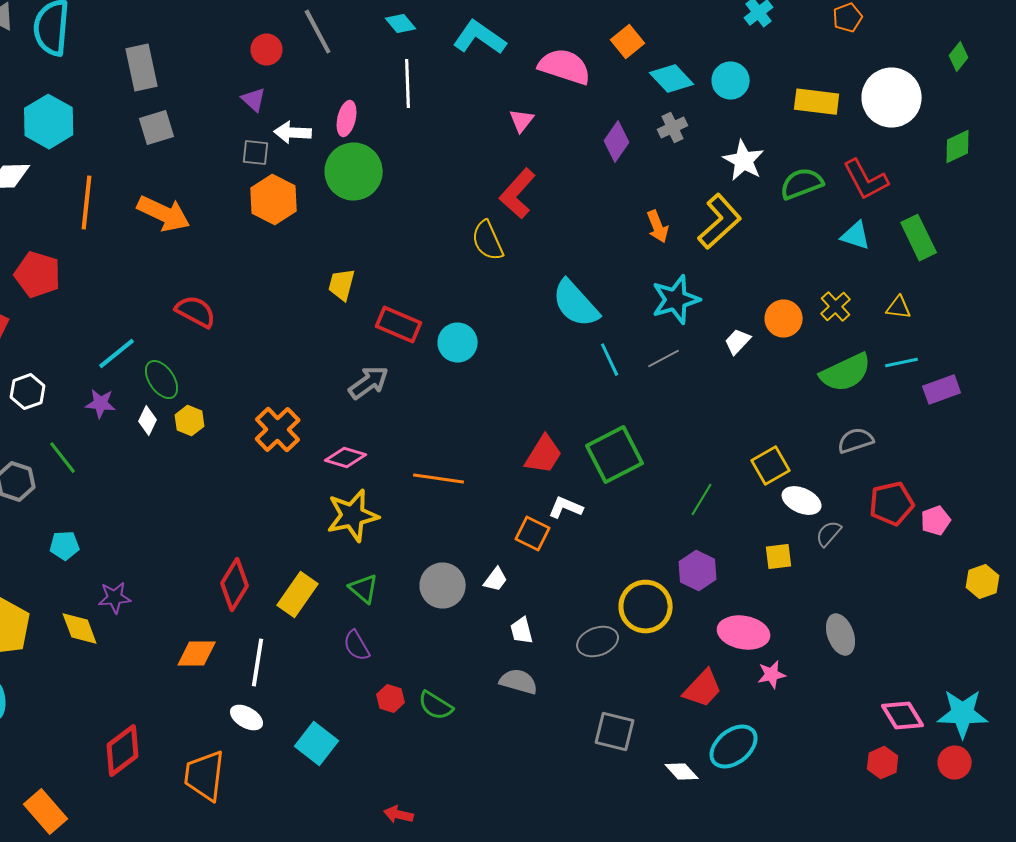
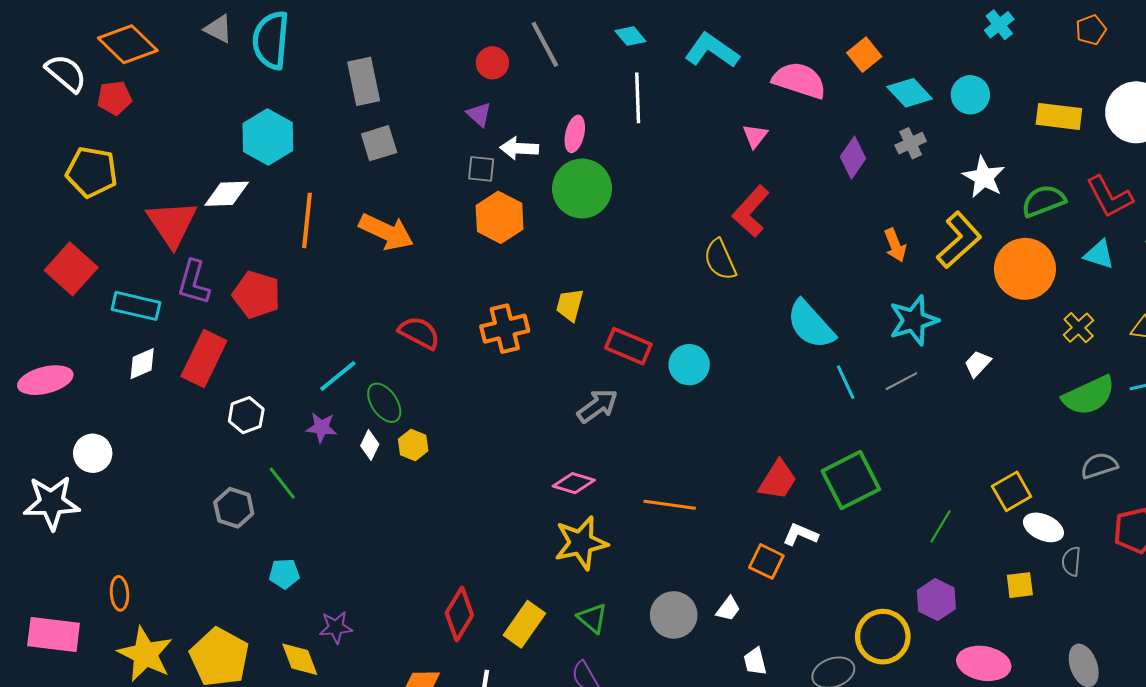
orange circle: (784, 319) -> (1025, 269), moved, size x1.6
orange cross: (278, 430) -> (505, 329), moved, turned 30
gray semicircle: (829, 534) -> (1071, 561), turned -36

